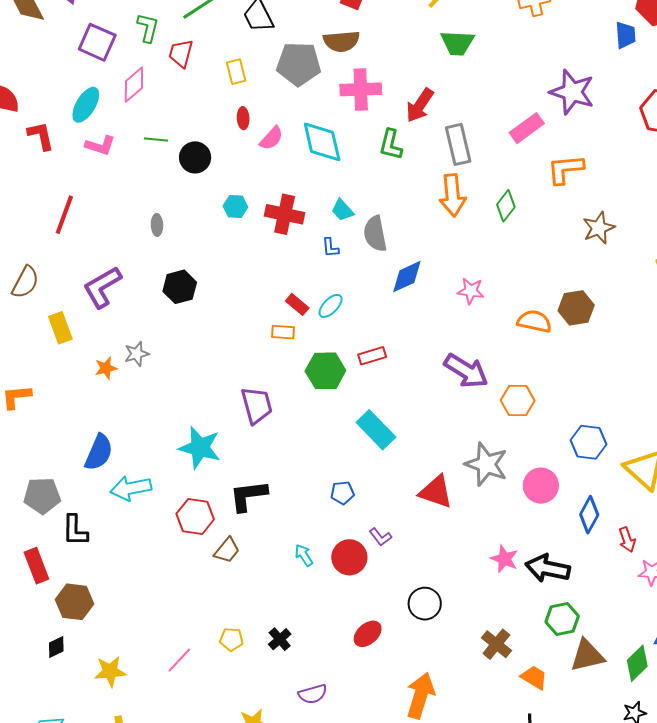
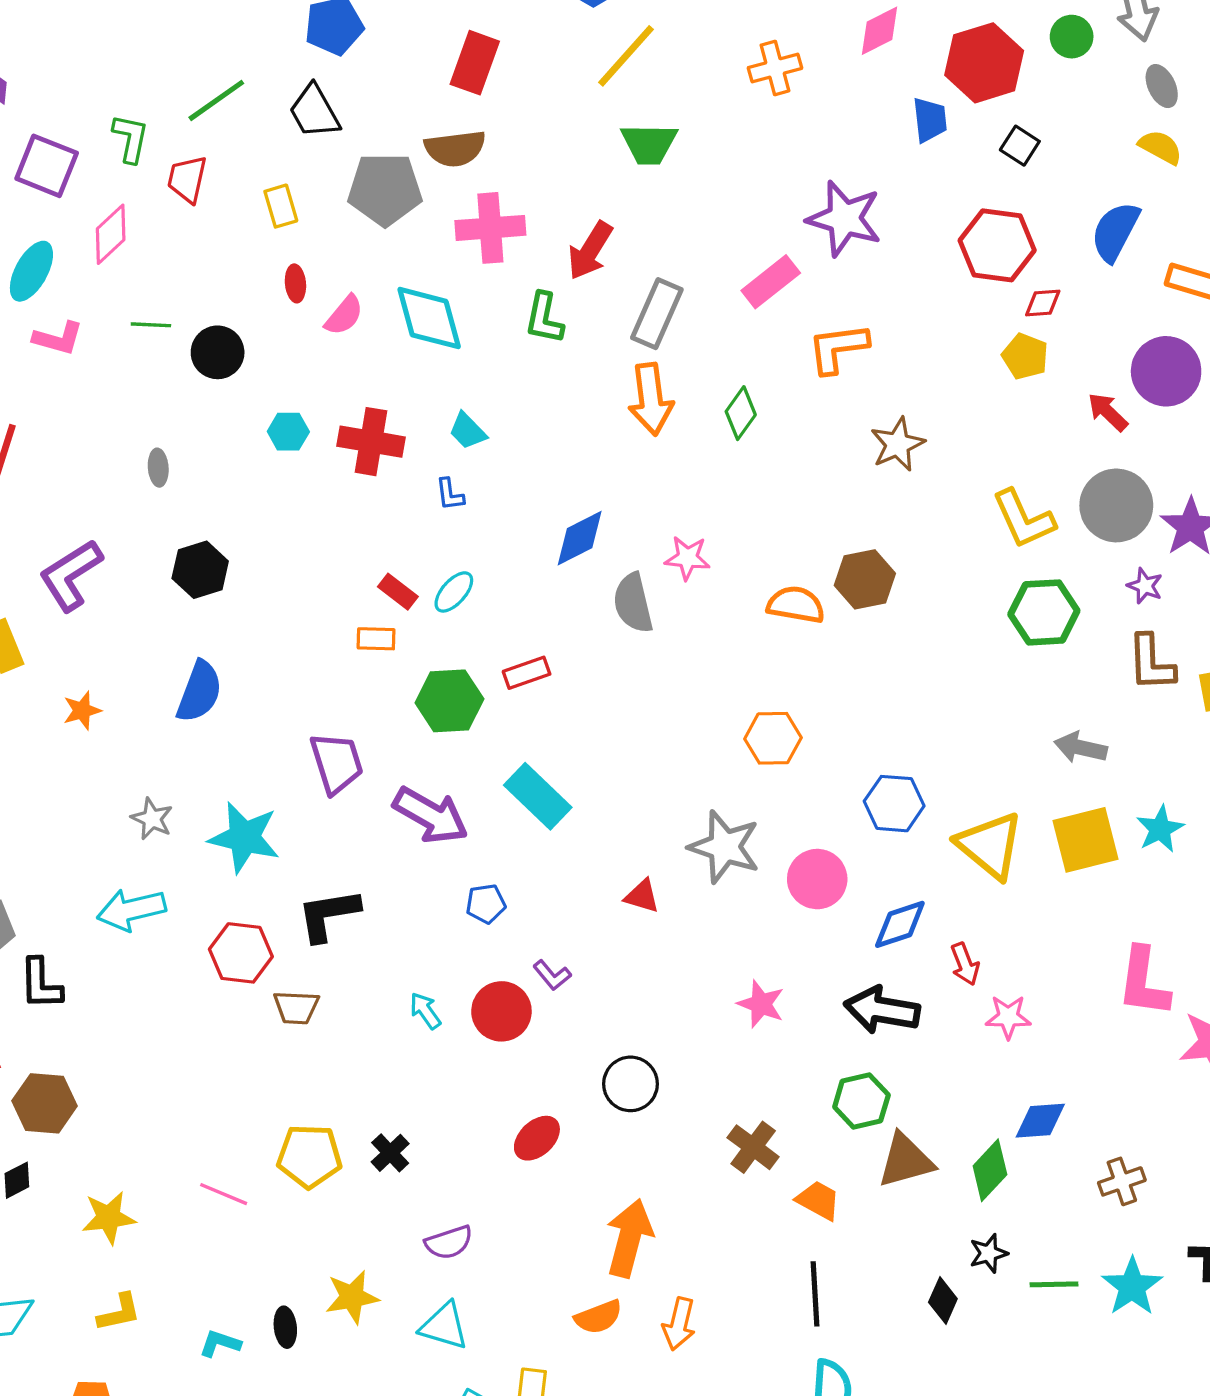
gray rectangle: (458, 144) -> (657, 314), turned 39
gray semicircle: (375, 234) -> (633, 603), moved
gray star: (137, 354) -> (152, 819), moved, turned -30
purple arrow: (466, 371) -> (431, 815), moved
blue semicircle: (99, 452) -> (199, 692), moved
red triangle: (436, 492) -> (642, 896), size x0.6
blue diamond: (589, 515) -> (900, 924), turned 45
brown trapezoid: (227, 550) -> (296, 1007), turned 56
black arrow: (548, 568) -> (882, 1010), moved
yellow pentagon: (231, 639) -> (309, 1156), size x1.6
pink line: (179, 660) -> (224, 1194), turned 72

